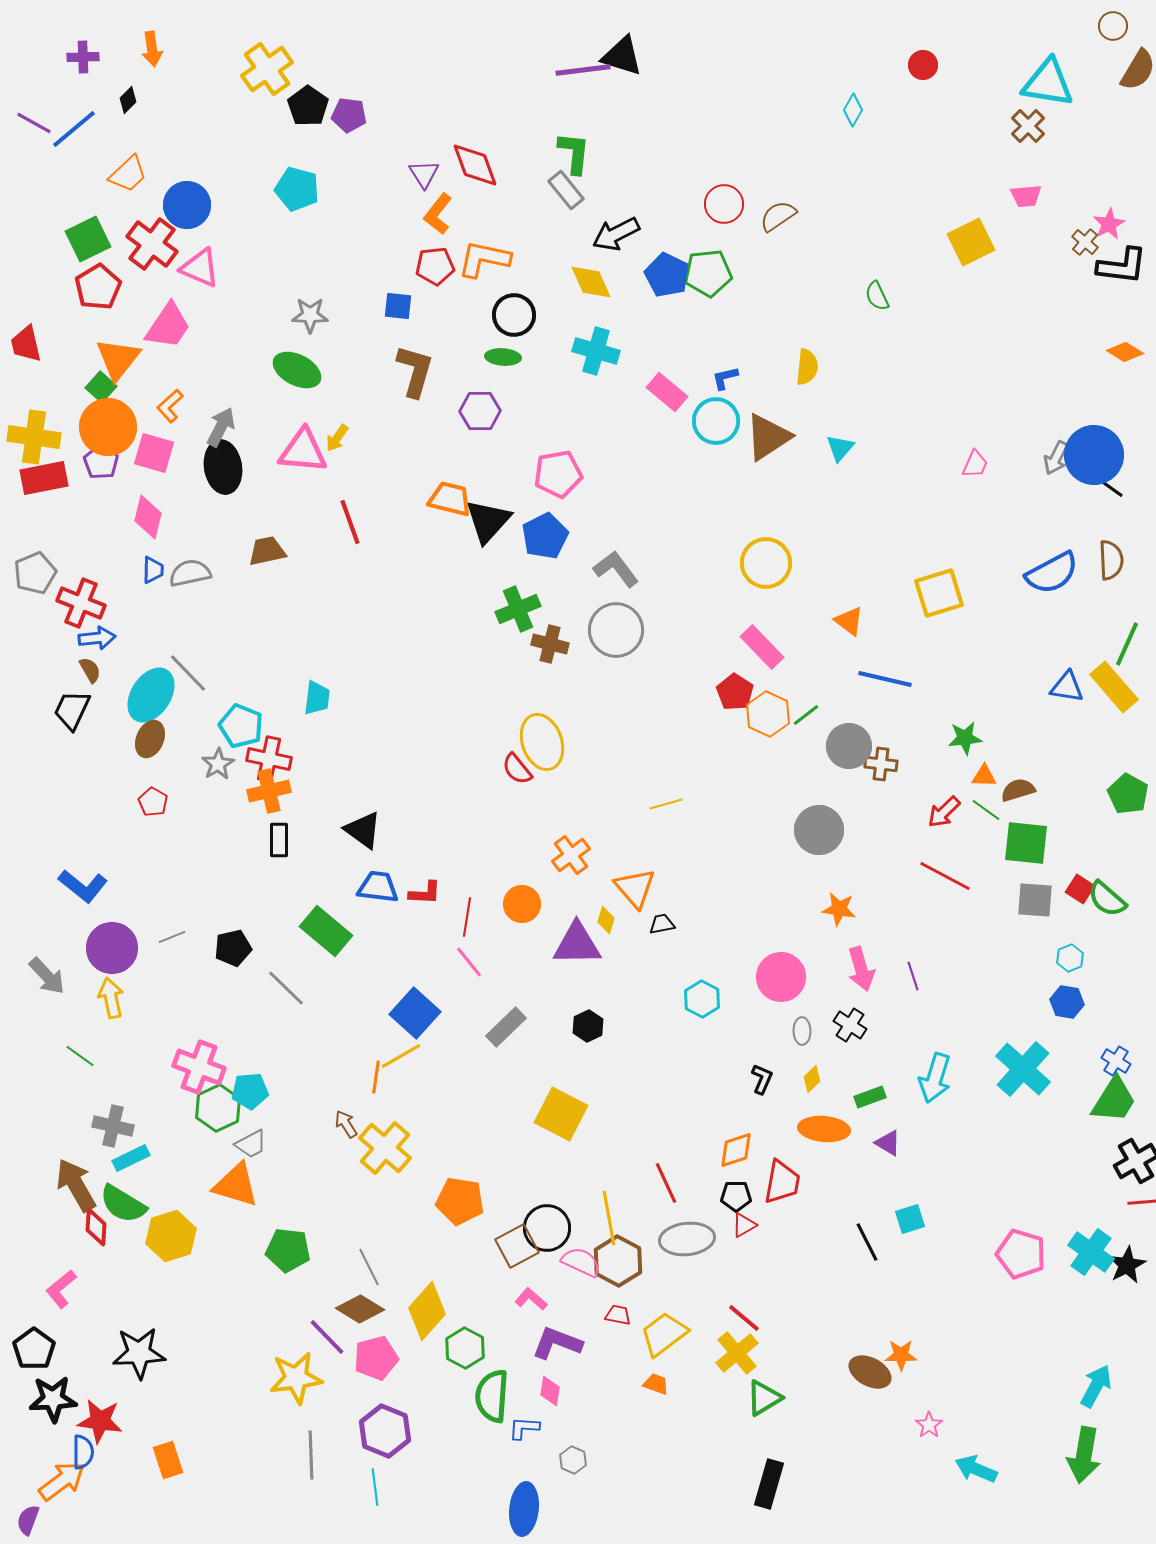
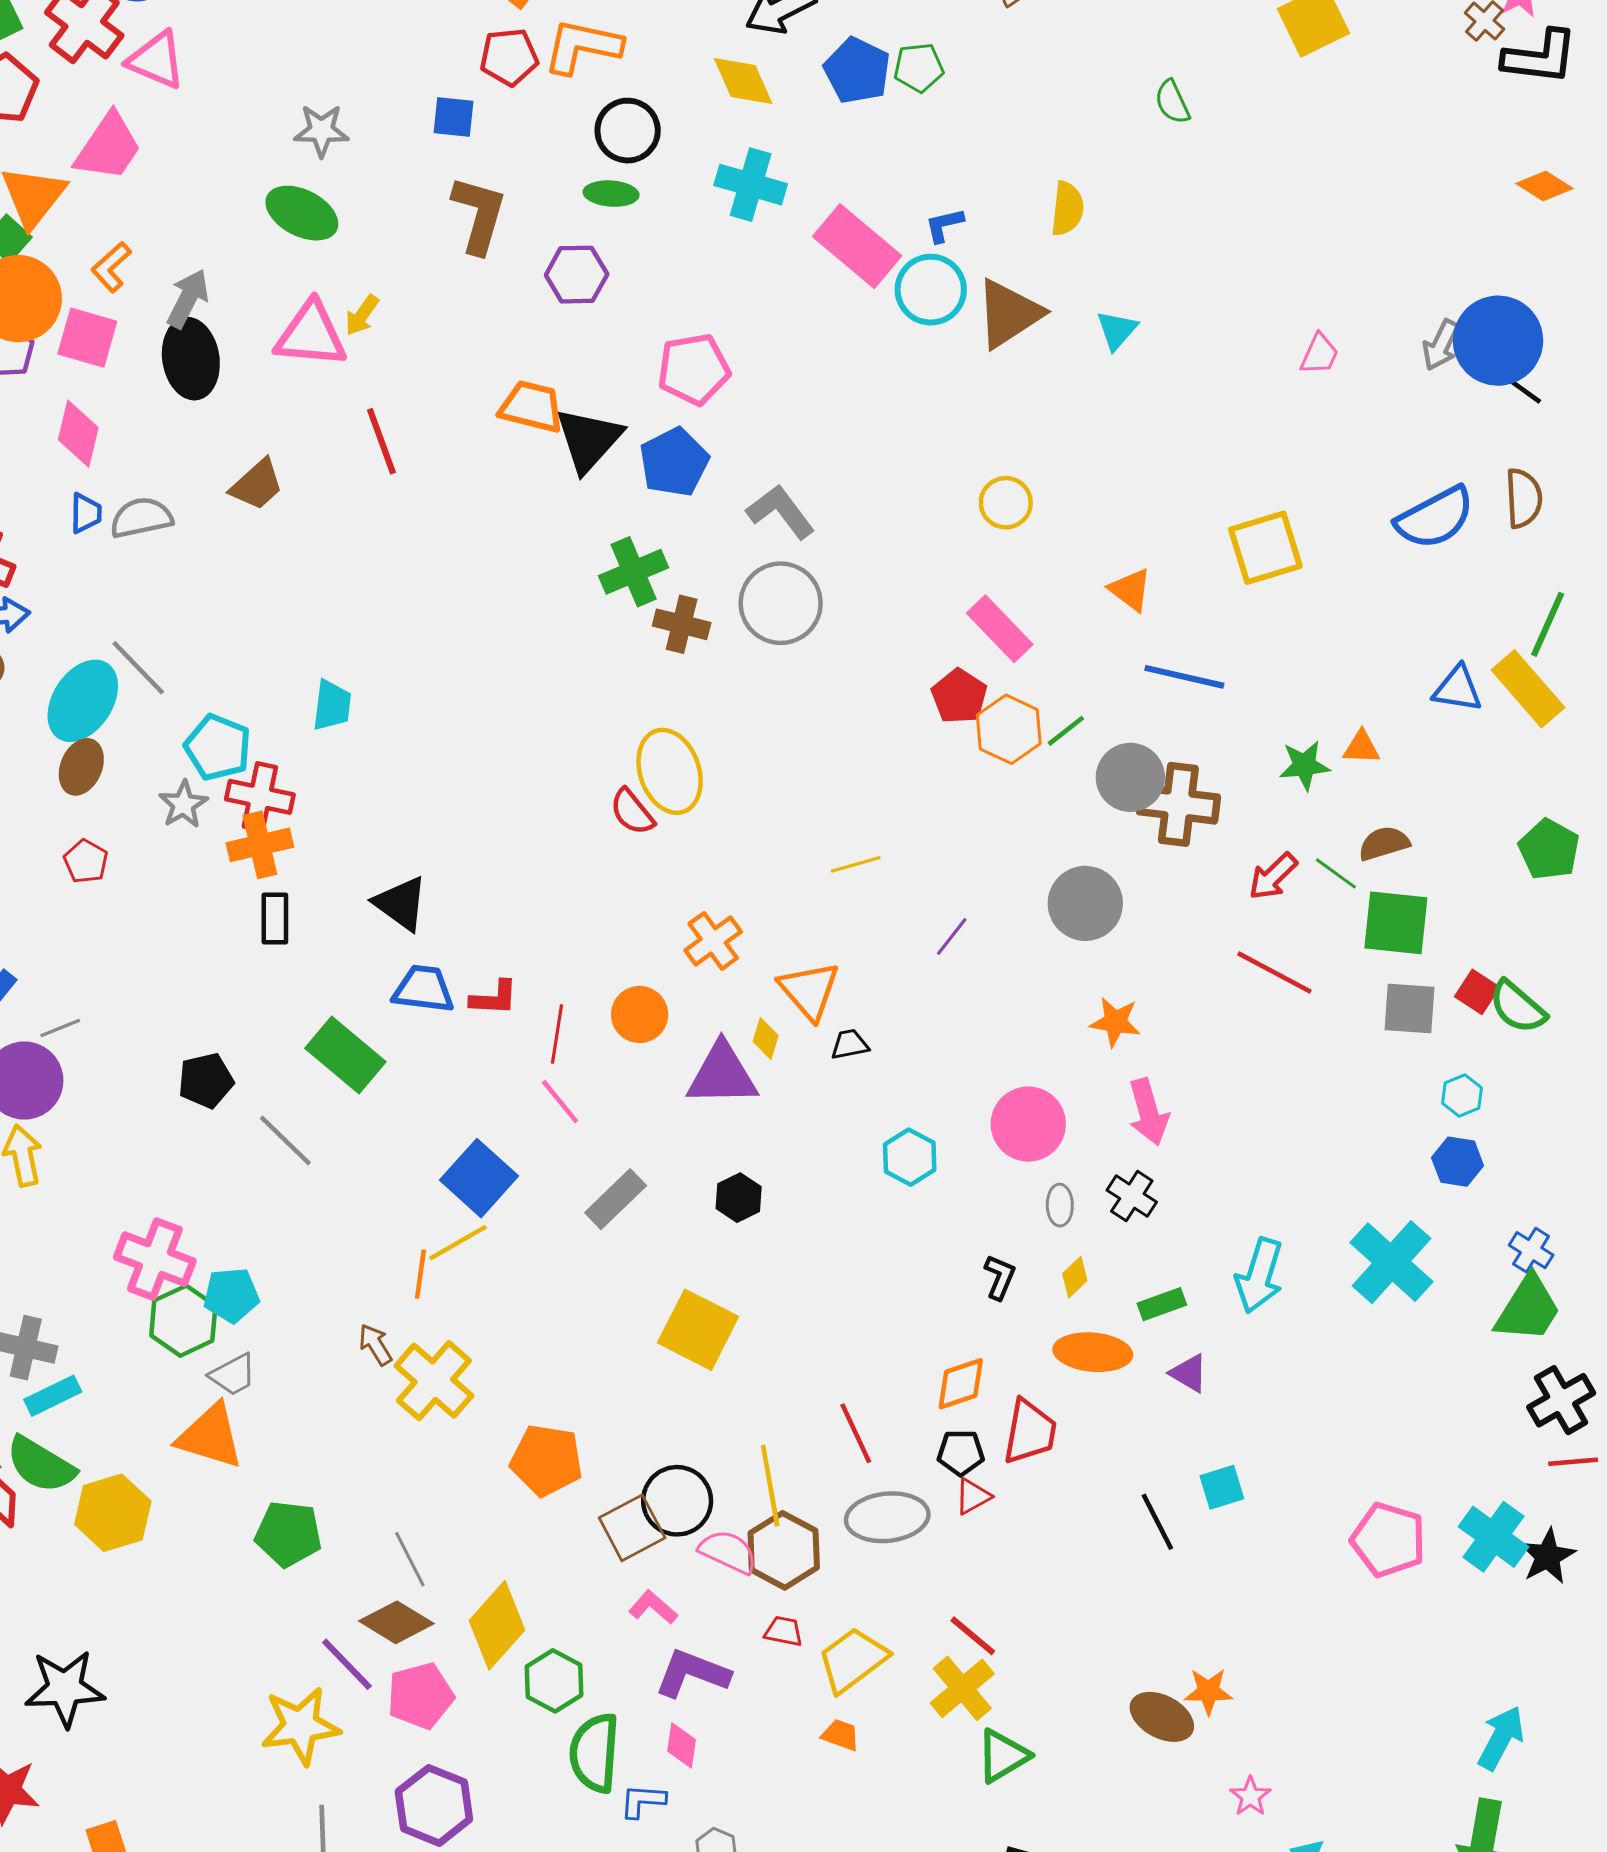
green pentagon: (708, 273) -> (919, 67), size x0.7
pink rectangle: (667, 392) -> (857, 246), size x1.4
brown trapezoid: (267, 551) -> (257, 485), turned 150
yellow circle: (766, 563) -> (1006, 503), size x0.7
brown cross: (881, 764) -> (1178, 804), size x1.6
orange triangle: (984, 776) -> (1361, 747), moved
gray line: (172, 937) -> (60, 1028), moved
purple line: (913, 976) -> (952, 936), moved, turned 56

